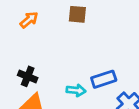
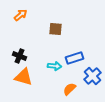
brown square: (77, 14) -> (56, 29), moved

